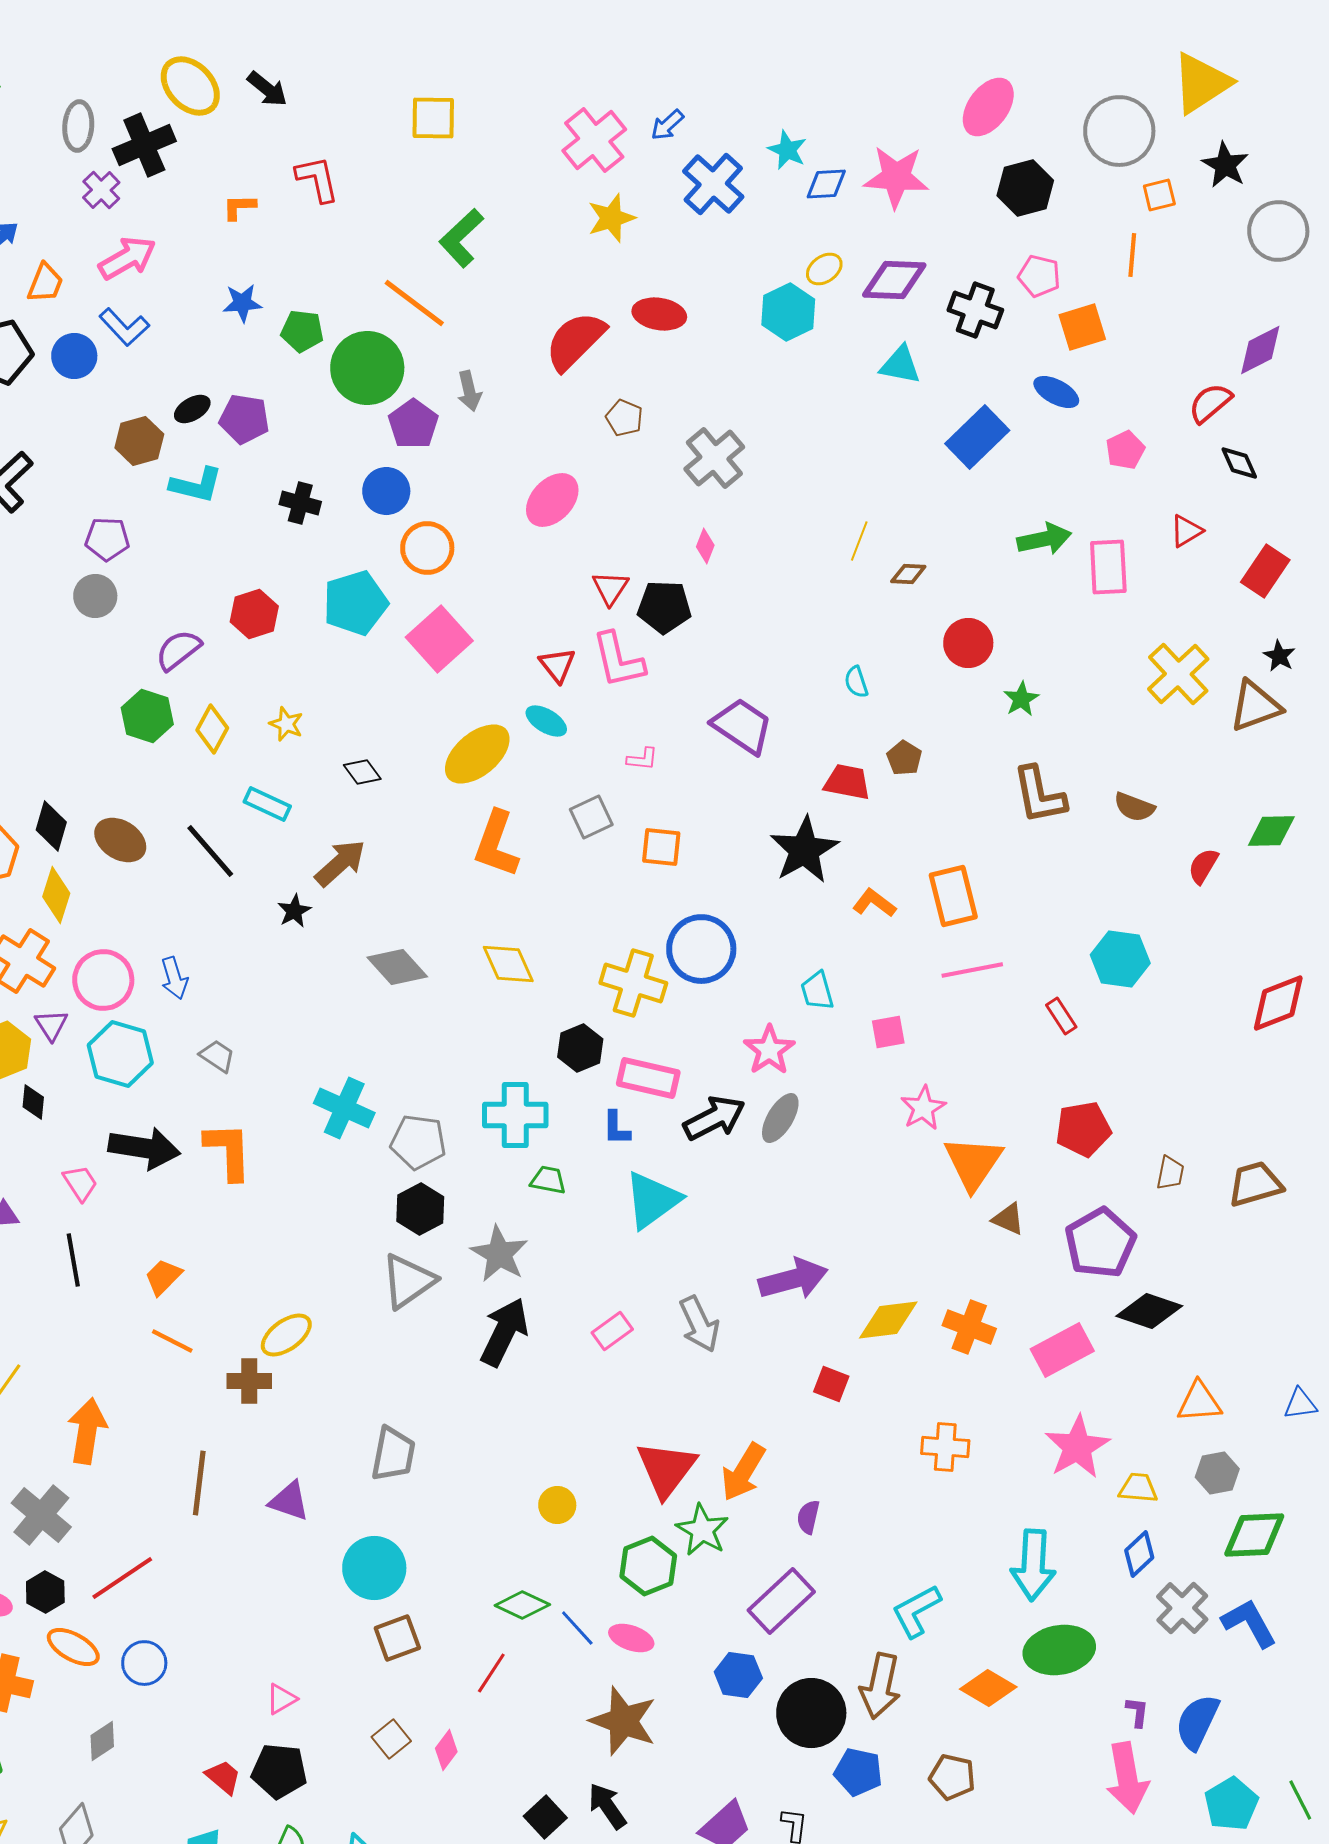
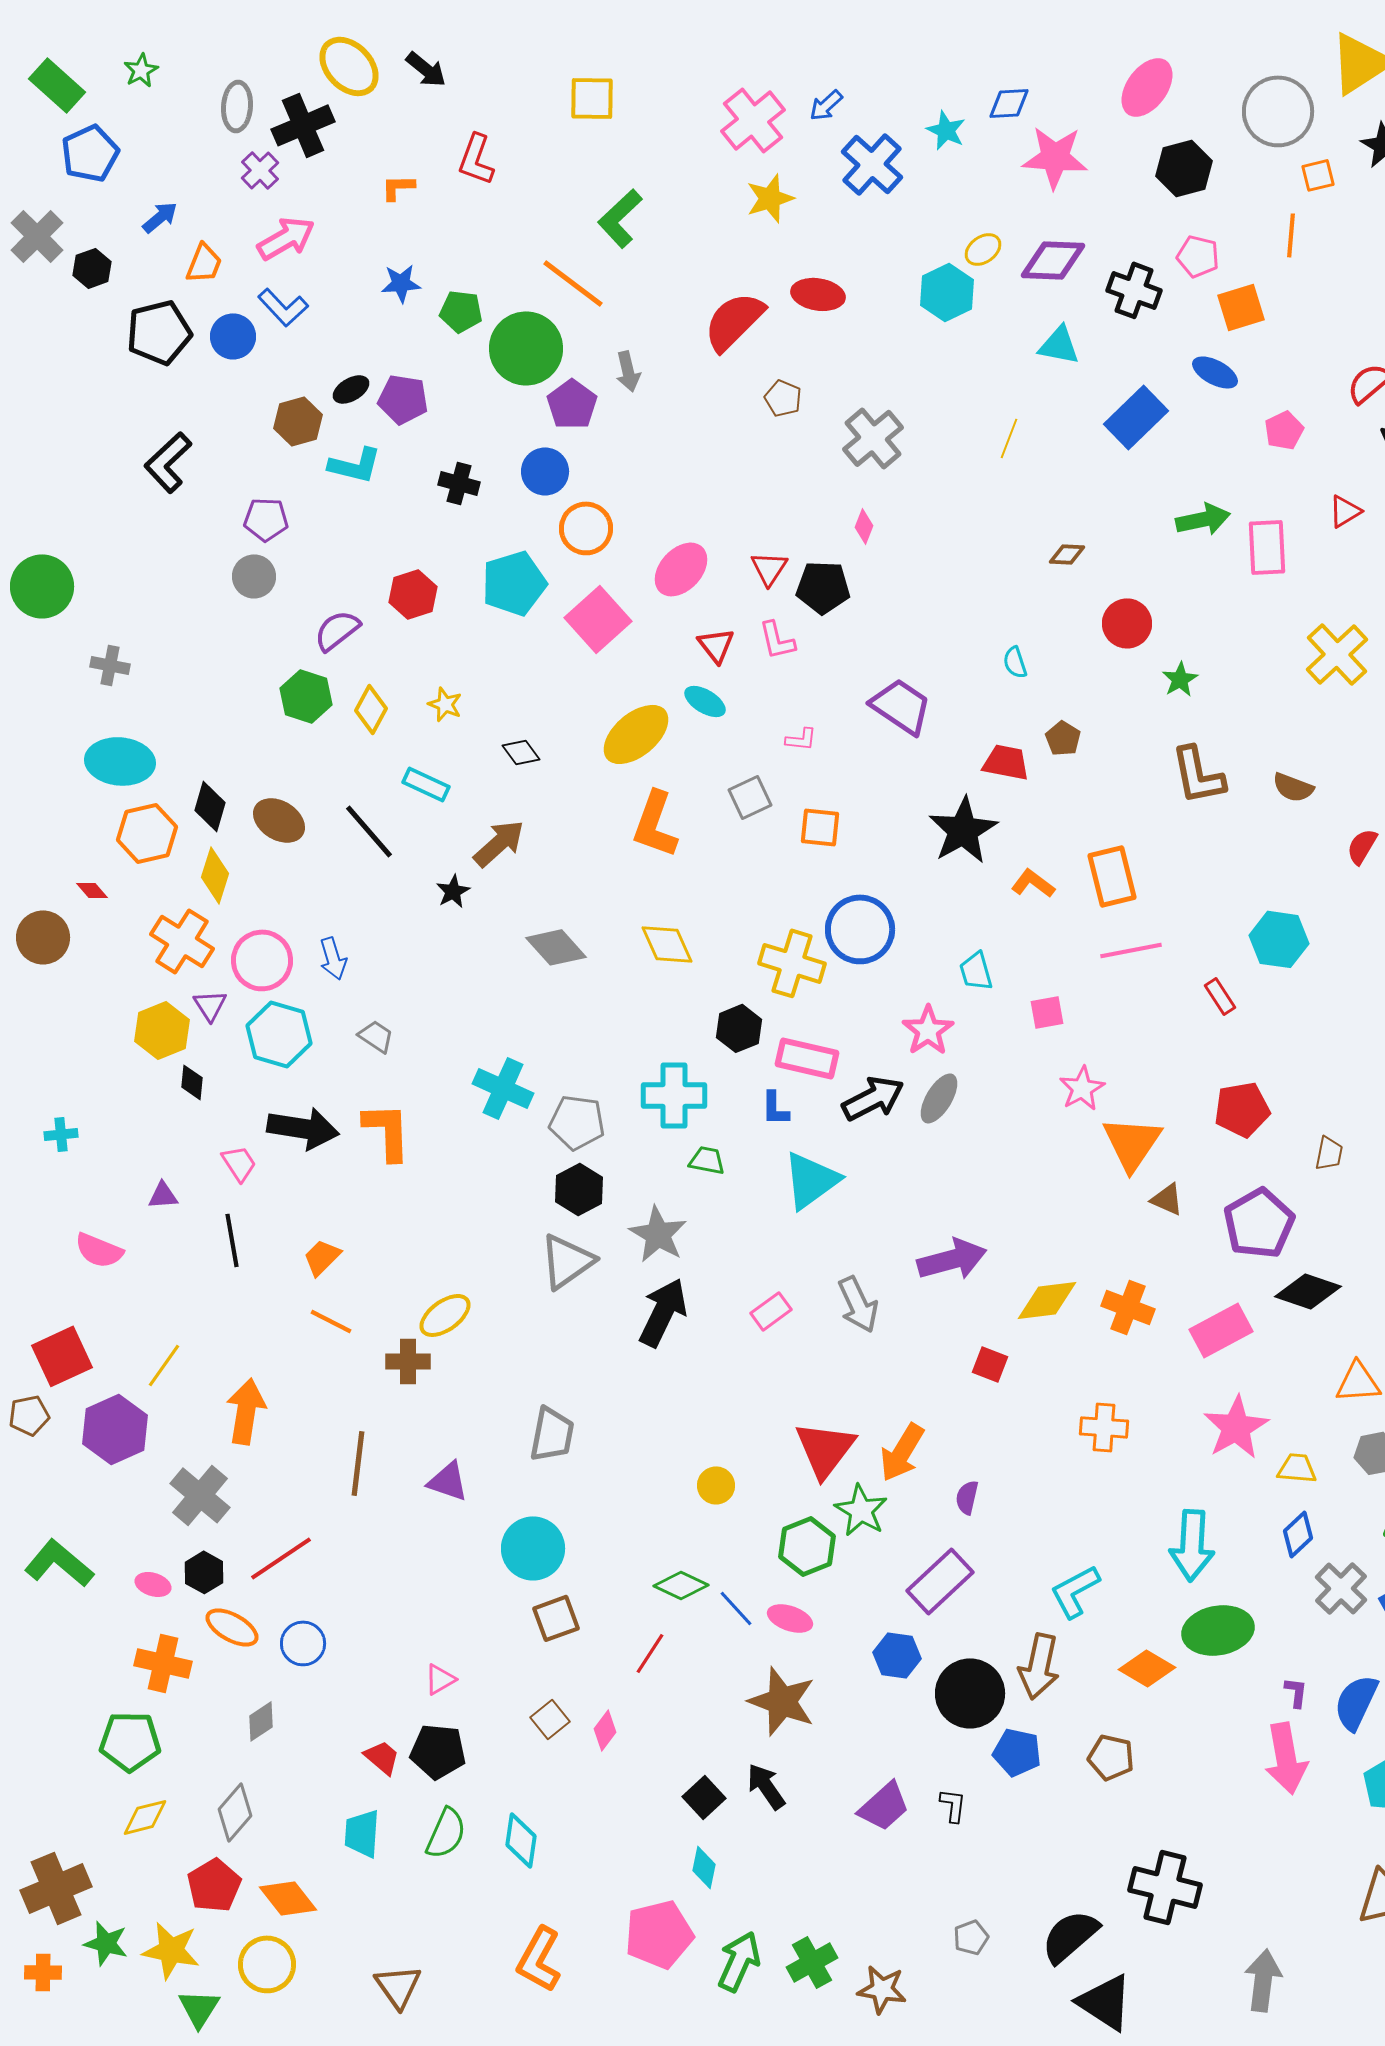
red L-shape: (317, 179) -> (476, 159), turned -148
blue diamond: (826, 184) -> (1009, 103), moved
pink ellipse: (552, 500) -> (681, 569), moved
yellow line: (859, 541) -> (1009, 438), moved
pink L-shape: (618, 660) -> (777, 640), size x0.7

